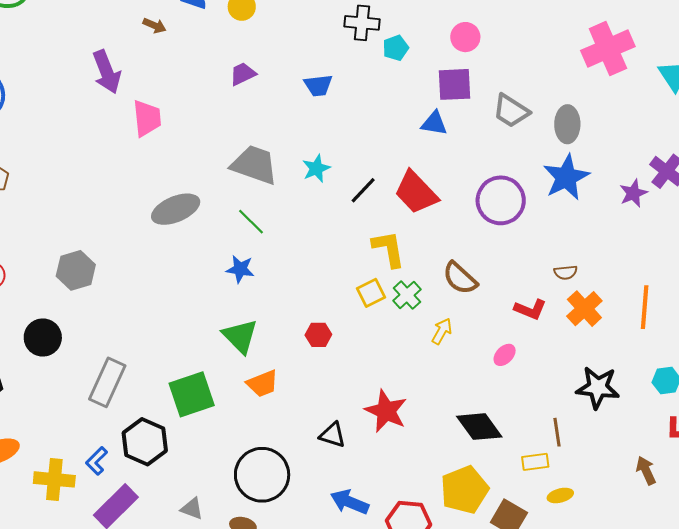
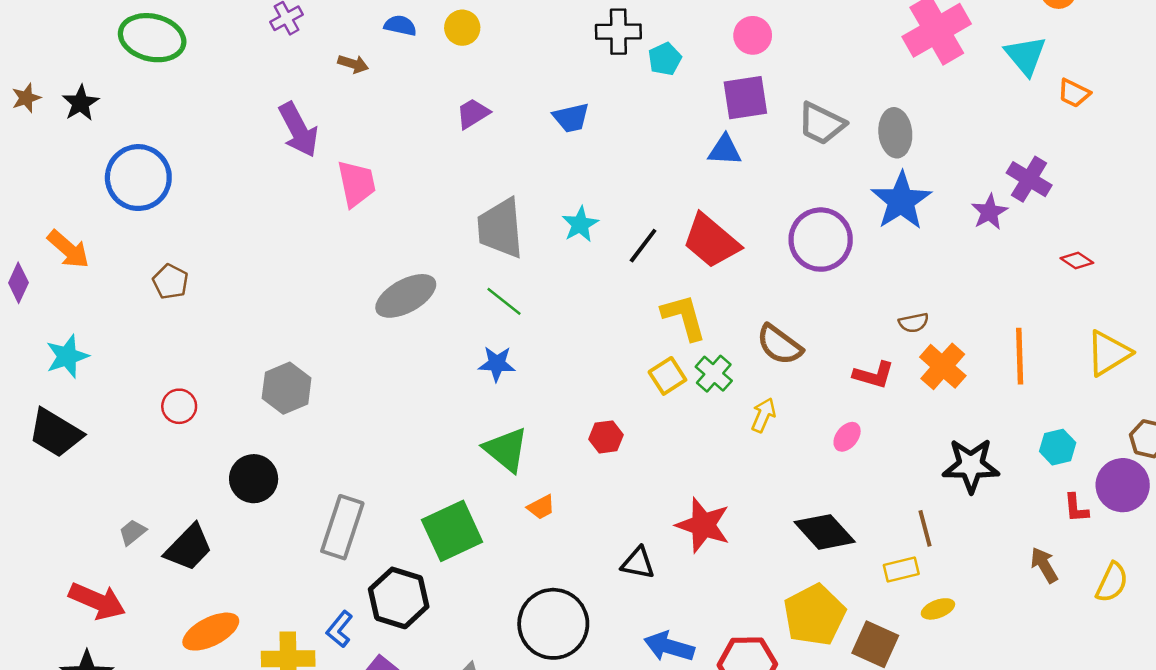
gray trapezoid: (254, 165) -> (500, 228), turned -108
orange trapezoid: (262, 384) -> (541, 507), size x0.7

